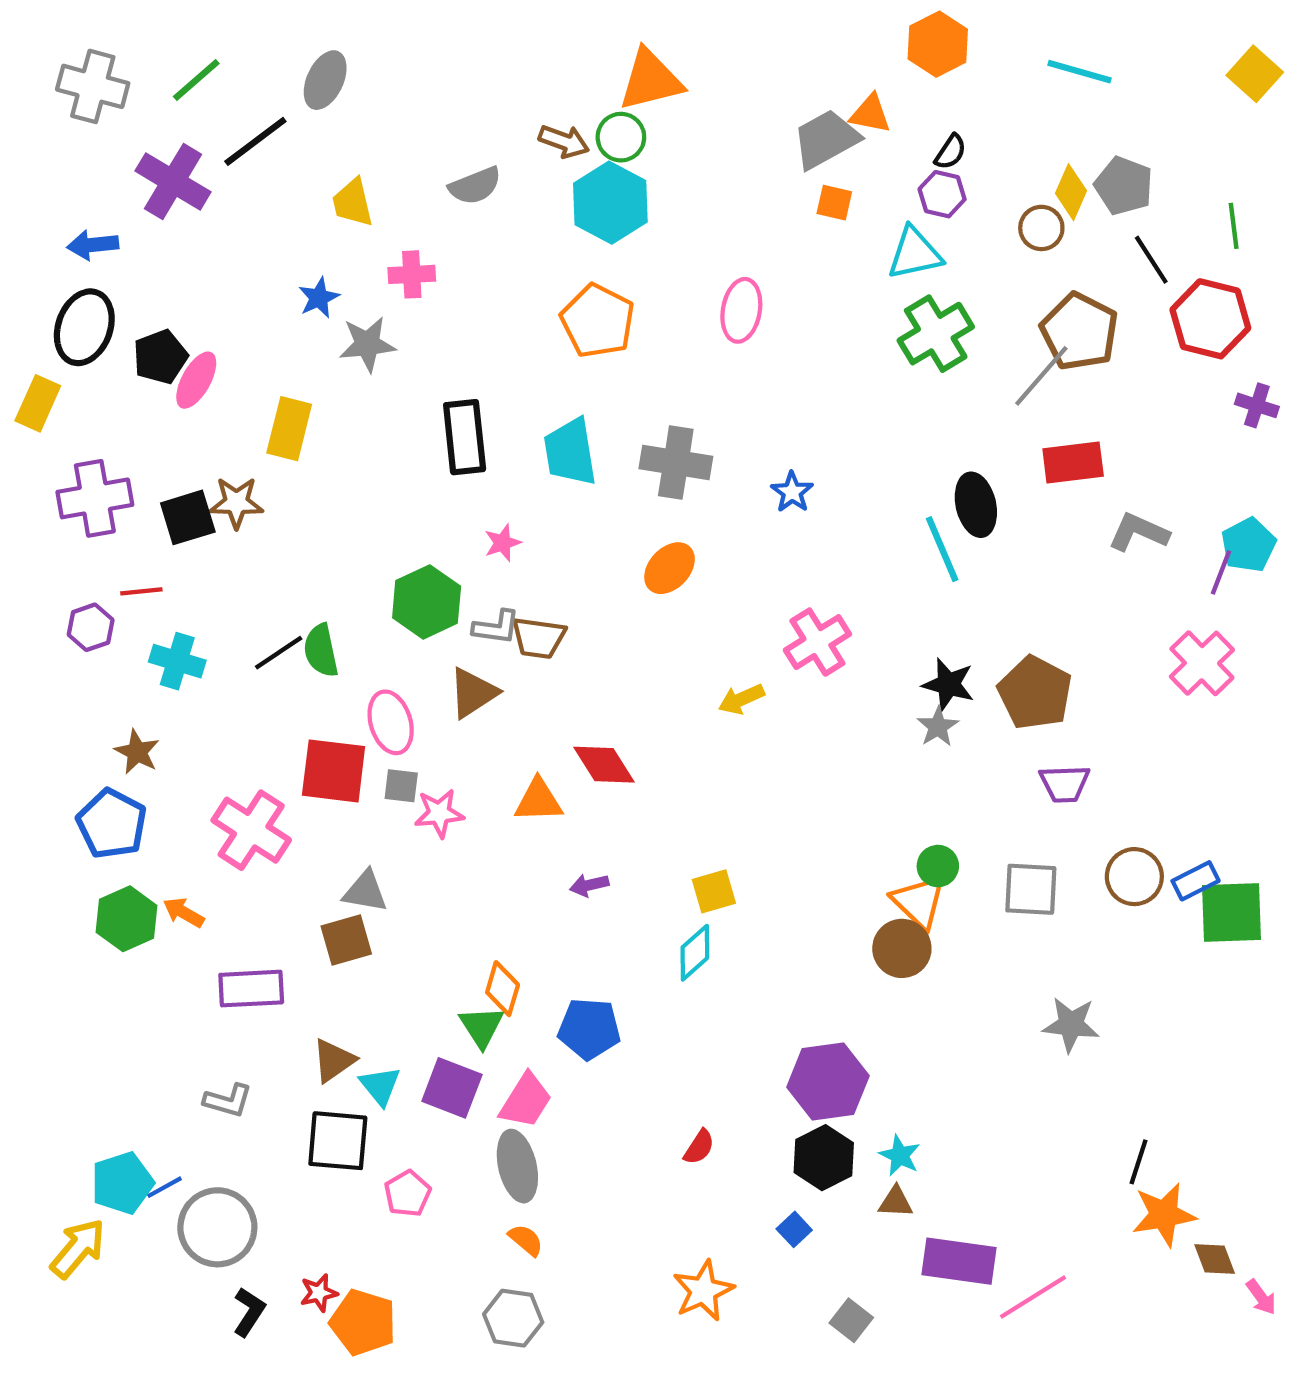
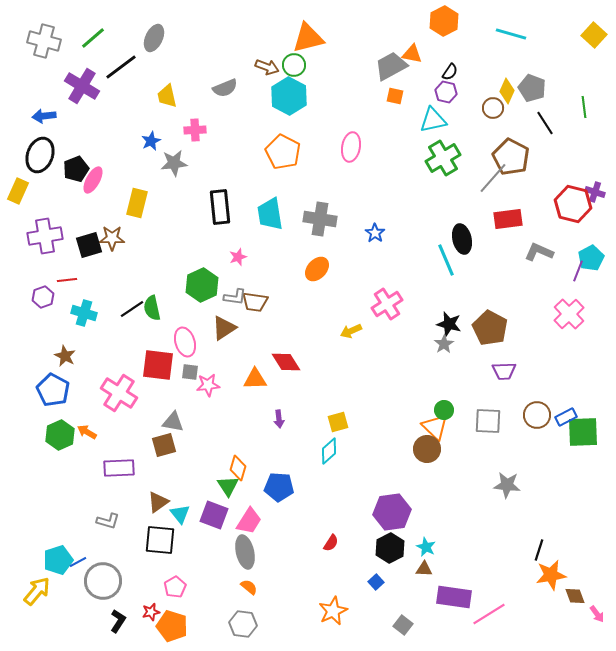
red hexagon: (1210, 319) -> (573, 204), moved
purple arrow: (589, 885) -> (279, 419), turned -84
pink pentagon: (408, 1194) -> (175, 587), moved

